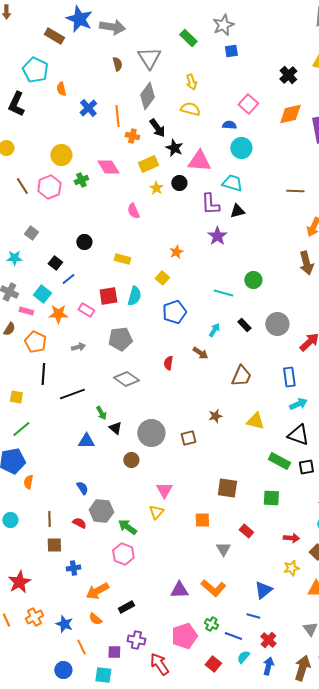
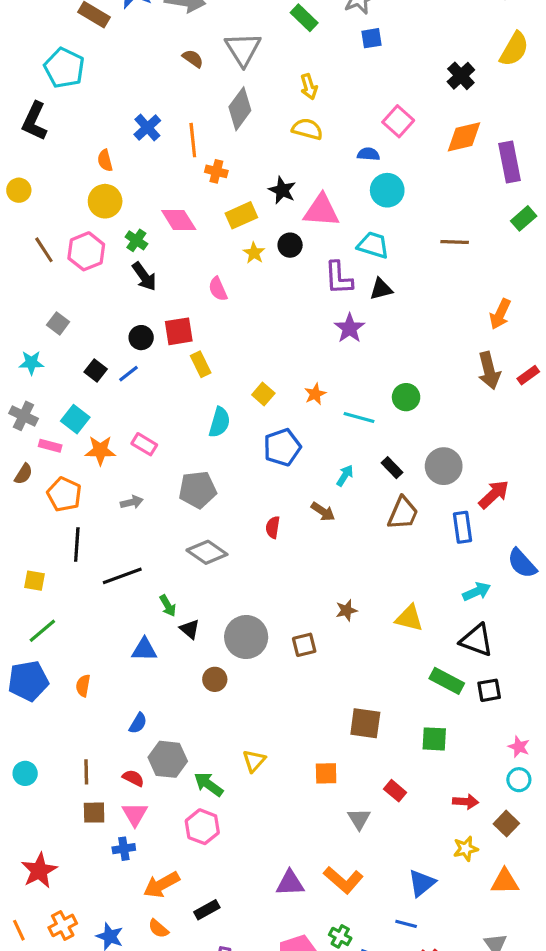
brown semicircle: (117, 64) -> (193, 59), turned -40
orange semicircle: (61, 89) -> (105, 160), moved
black arrow: (157, 128) -> (144, 276), moved
green cross: (81, 180) -> (136, 240), turned -32
brown line: (295, 191) -> (455, 242), moved
orange star: (176, 252) -> (315, 394), moved
yellow rectangle: (122, 259) -> (201, 364), turned 49
blue line: (68, 279) -> (129, 374), moved
red square: (108, 296) -> (179, 331), moved
brown trapezoid: (241, 376) -> (403, 513), moved
blue rectangle: (289, 377) -> (462, 527), moved
orange semicircle: (28, 482) -> (83, 686), moved
blue semicircle: (82, 488) -> (138, 723), turned 64
pink triangle: (164, 490) -> (135, 814), moved

